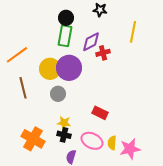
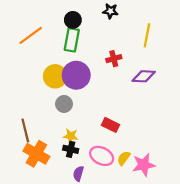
purple diamond: (91, 42) -> (144, 76), moved, turned 30
orange line: (17, 55) -> (31, 35), moved
brown line: (23, 88) -> (25, 131), moved
yellow semicircle: (112, 143) -> (124, 158), turned 32

